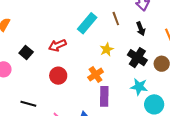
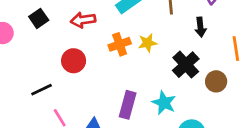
orange cross: (96, 75) -> (120, 44), moved
cyan star: (139, 87) -> (164, 103), moved
black line: (28, 104) -> (42, 90), moved, turned -56

